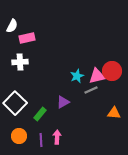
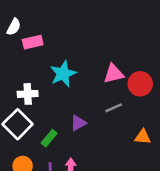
white cross: (20, 62) -> (28, 94), moved
cyan star: (77, 76) -> (63, 74), moved, size x1.5
pink triangle: (97, 76) -> (114, 74), moved

